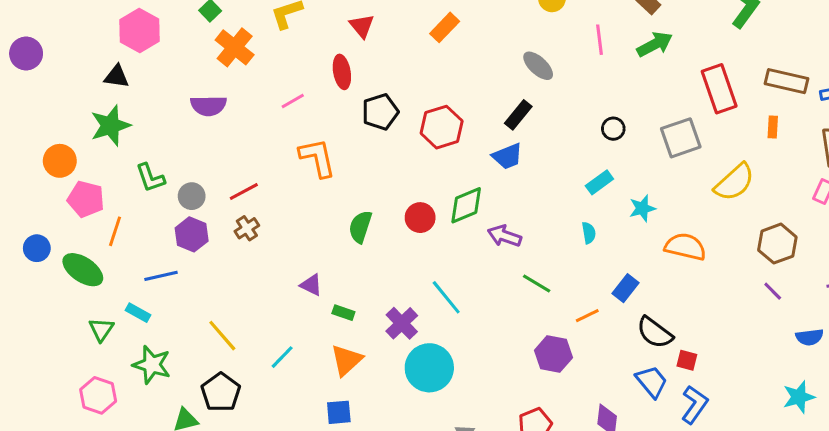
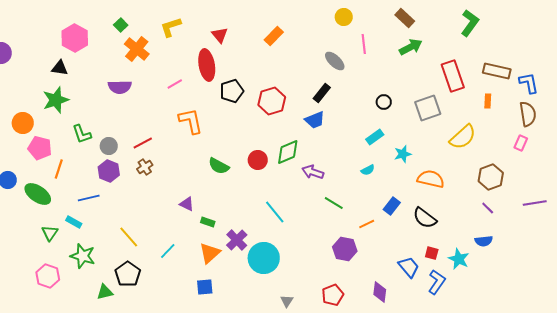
pink line: (599, 40) -> (364, 44), moved
red ellipse: (342, 72) -> (207, 65), size x1.4
green semicircle: (360, 227) -> (219, 166), turned -80
cyan semicircle: (589, 233) -> (368, 170), turned 72
purple cross: (402, 323) -> (237, 240), moved
black semicircle: (655, 333) -> (425, 218), moved
blue semicircle: (810, 337) -> (484, 241), moved
cyan star: (799, 397) -> (459, 259), moved, turned -30

